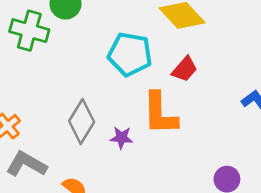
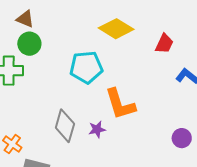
red trapezoid: (185, 69) -> (164, 44), moved

